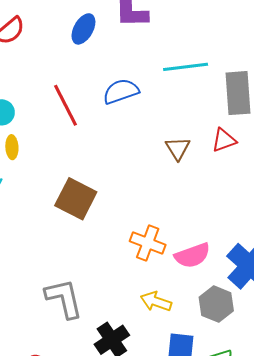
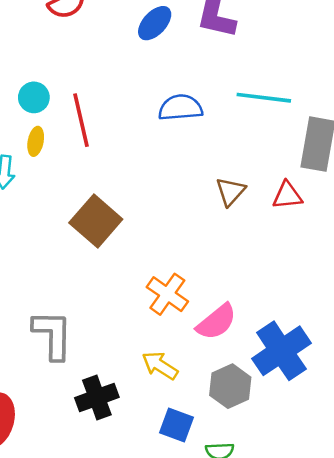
red line: (65, 105) -> (81, 120), moved
pink semicircle: (192, 255) -> (217, 322), turned -33

